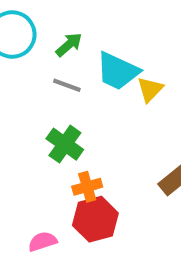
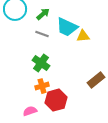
yellow triangle: (150, 89) -> (83, 36), turned 40
orange cross: (87, 187) -> (42, 86), moved

